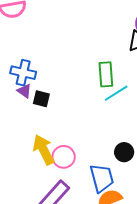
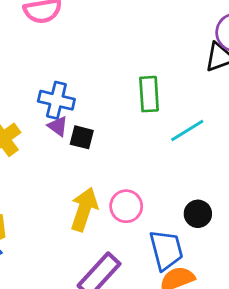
green rectangle: (106, 74) -> (149, 94), moved
yellow arrow: (43, 150) -> (84, 209), turned 44
pink circle: (64, 157) -> (126, 206), moved

